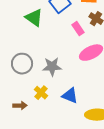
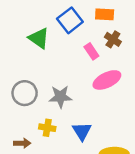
yellow cross: (41, 93) -> (47, 128), turned -32
blue triangle: (70, 96) -> (82, 131), turned 36

